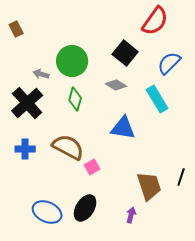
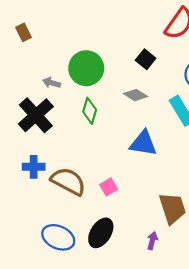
black square: (125, 53) -> (146, 59), size x0.7
brown semicircle: (68, 147) -> (68, 181), moved

